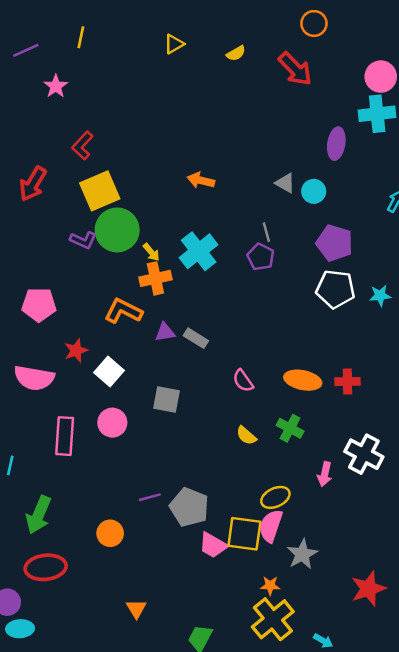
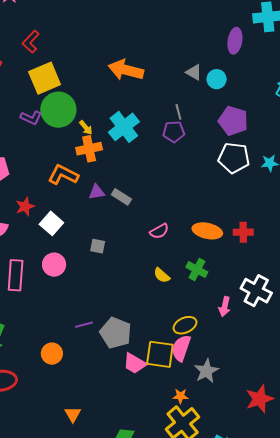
orange arrow: (201, 180) -> (126, 70), size x1.6
purple pentagon: (261, 257) -> (174, 132), turned -30
pink semicircle: (243, 381) -> (159, 231), turned -84
gray square: (167, 399) -> (98, 246), size x0.7

